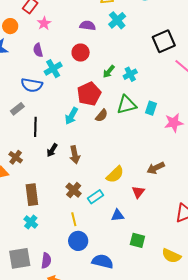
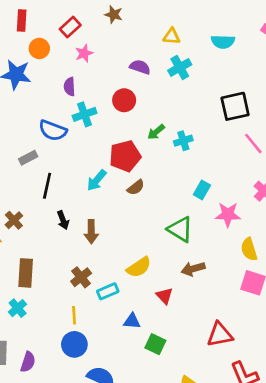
green triangle: (127, 105) -> (180, 229), moved, turned 35
black arrow: (52, 150) -> (63, 220), turned -64
red triangle: (138, 192) -> (164, 296), turned -32
green square: (137, 240) -> (155, 344), moved

